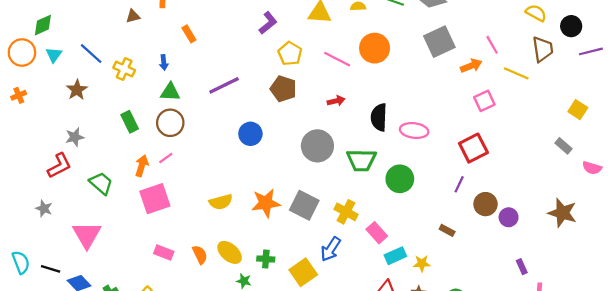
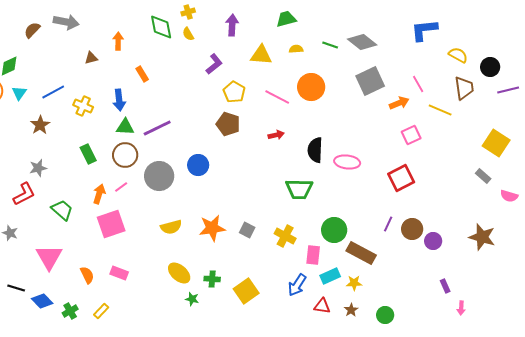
blue line: (91, 54) -> (53, 92), turned -70
blue arrow: (164, 62) -> (119, 100), size x1.5
purple line: (224, 85) -> (157, 128), moved
yellow square: (578, 110) -> (496, 143), size x1.5
gray circle: (317, 146) -> (159, 176), moved
green circle: (400, 179) -> (334, 230), moved
purple line: (459, 184) -> (388, 224), moved
gray square: (304, 205) -> (247, 230), size x0.6
brown rectangle: (447, 230) -> (361, 253), moved, size x2.0
pink rectangle: (377, 233) -> (313, 255), turned 48
blue arrow: (331, 249) -> (297, 285), moved
orange semicircle: (200, 255) -> (87, 275), moved

